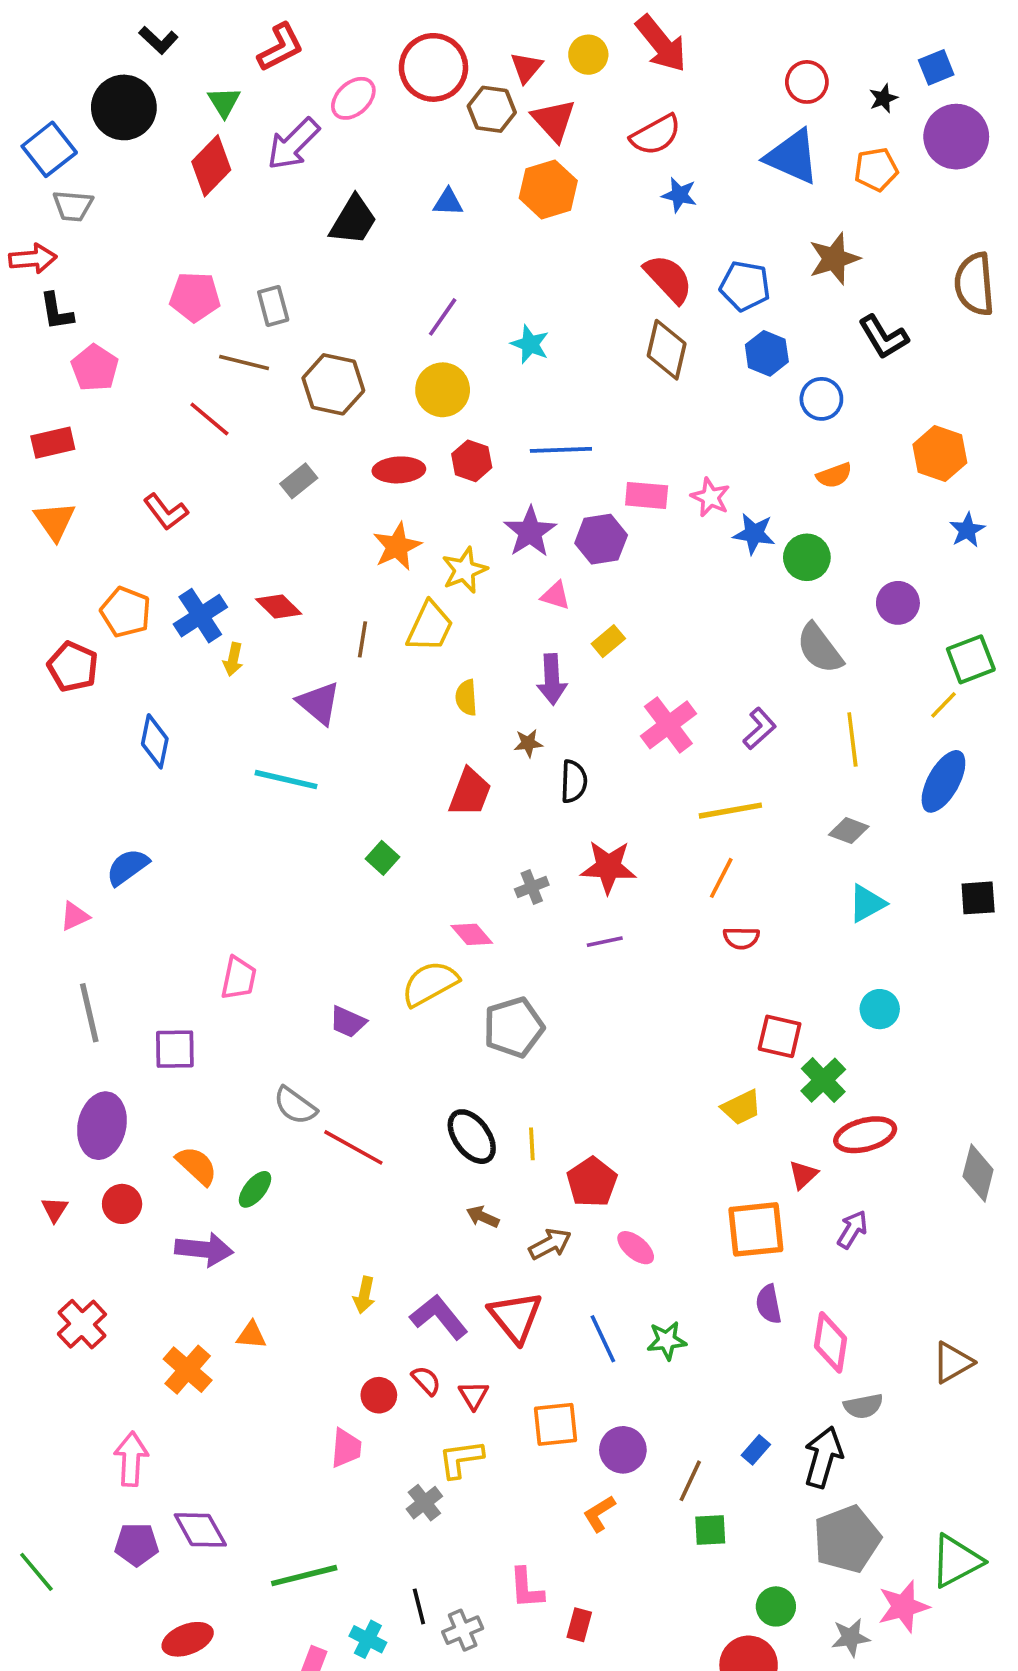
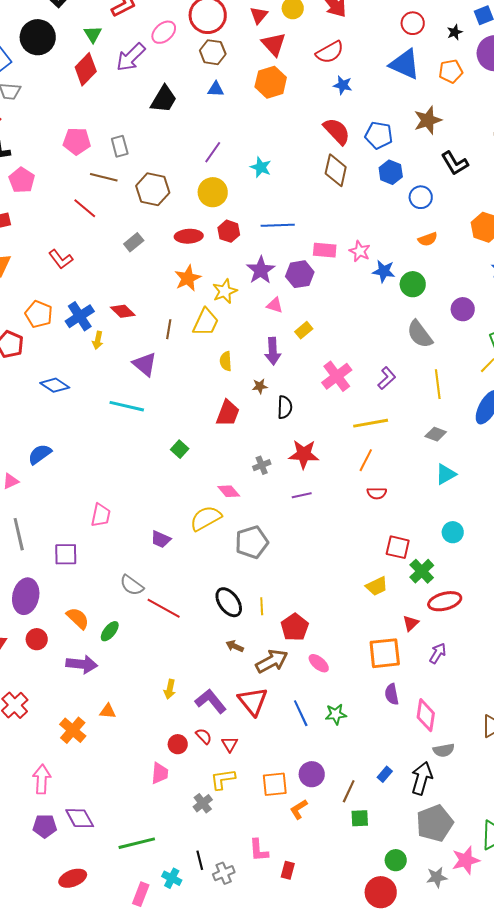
brown hexagon: (492, 109) -> (213, 52), moved
blue diamond: (155, 741) -> (55, 385), turned -68
brown arrow: (550, 1244) -> (272, 661), size x1.4
orange square: (556, 1424) -> (275, 784), moved

